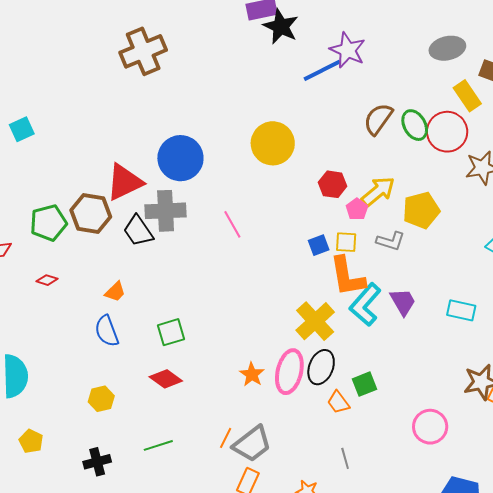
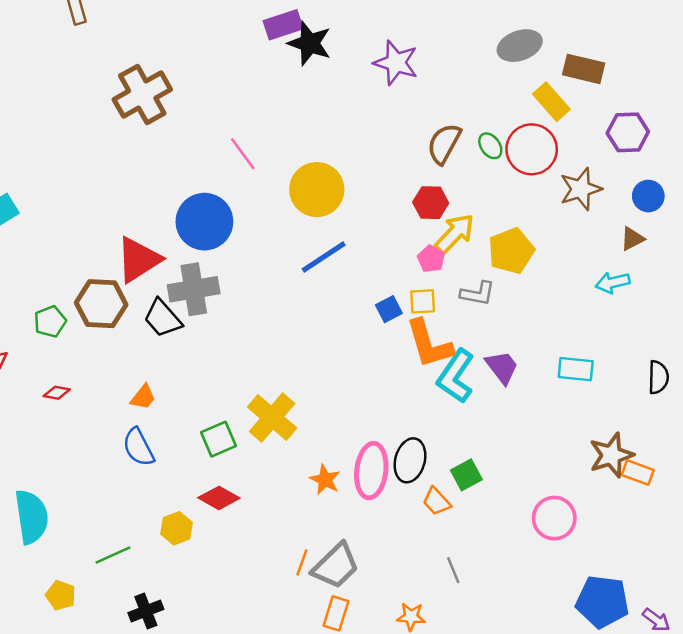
blue line: (322, 70) -> (324, 257), moved
green ellipse: (415, 125) -> (490, 146), size x0.7
red hexagon: (333, 184) -> (431, 203), moved
green pentagon: (48, 223) -> (50, 322), size x0.7
pink line: (232, 224) -> (243, 154), moved
yellow cross: (315, 321) -> (272, 418), moved
yellow hexagon: (101, 399) -> (177, 528), moved
green line: (158, 445) -> (113, 555), moved

